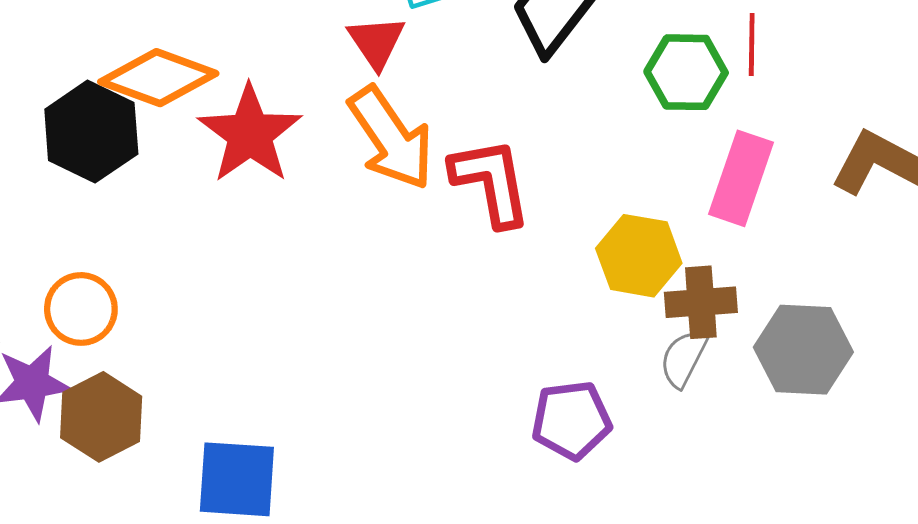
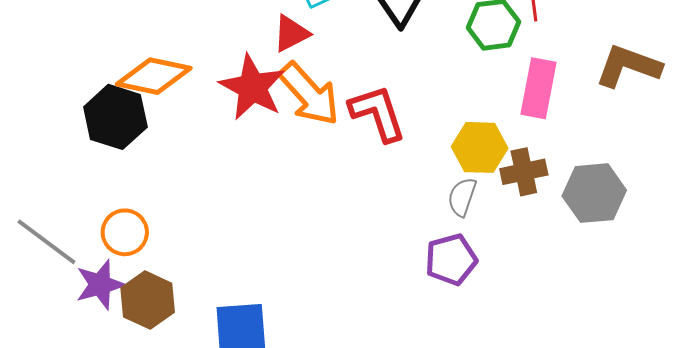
red triangle: (376, 42) -> (291, 33), turned 45
red star: (250, 134) -> (252, 87), moved
gray semicircle: (683, 359) -> (462, 197), moved

